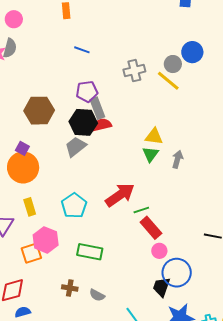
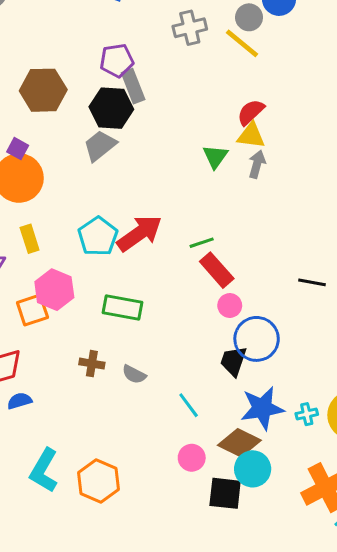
red semicircle: (102, 125) -> (251, 112), moved, turned -30
yellow triangle: (154, 136) -> (251, 136), moved
red arrow: (120, 195) -> (139, 233), moved

